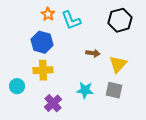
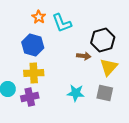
black hexagon: (120, 20) -> (103, 40), moved
purple cross: (53, 103) -> (30, 97), moved, turned 30

